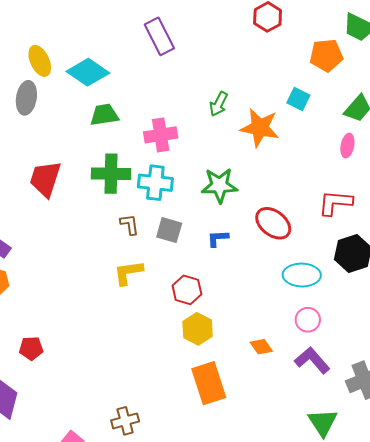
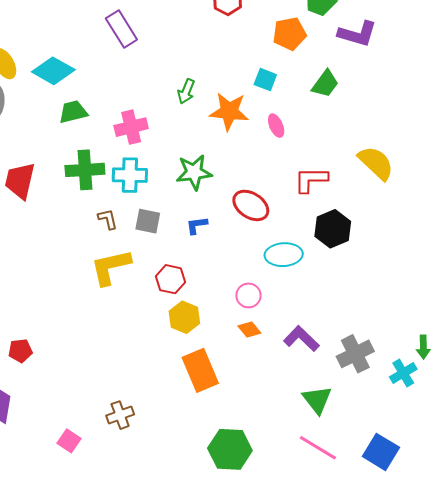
pink ellipse: (347, 146) -> (276, 126), moved, turned -30
yellow L-shape: (128, 273) -> (111, 267), size x1.4
pink circle: (308, 320) -> (249, 295), moved

